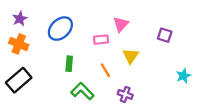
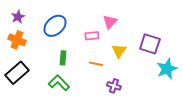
purple square: (165, 35) -> (150, 44), moved, size x1.5
orange line: (105, 70) -> (96, 64), turned -48
cyan star: (183, 76) -> (167, 69), size x1.5
green L-shape: (82, 91) -> (59, 83), moved

